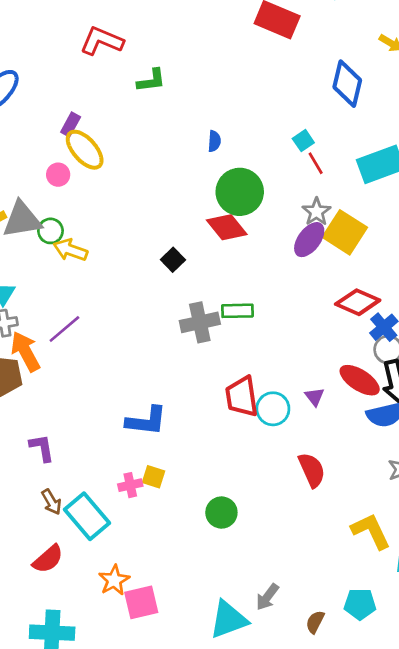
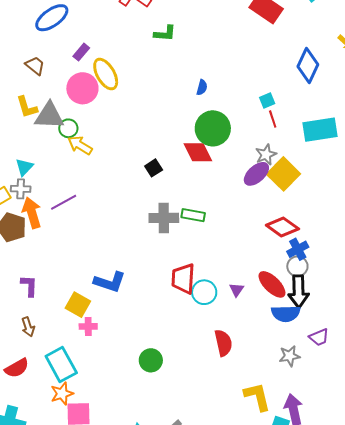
purple rectangle: (71, 124) -> (81, 52), moved
pink circle: (58, 175) -> (82, 88), size x1.8
yellow square: (153, 477) -> (78, 305), moved, size x1.4
cyan rectangle: (87, 516) -> (61, 364), moved

